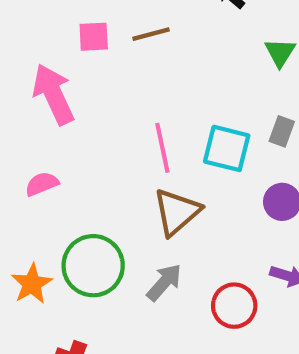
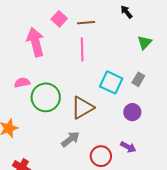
pink square: (94, 37) -> (59, 19), turned 35
pink line: (162, 148) -> (82, 50), moved
green circle: (93, 266) -> (46, 97), moved

